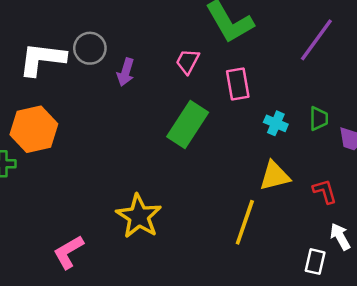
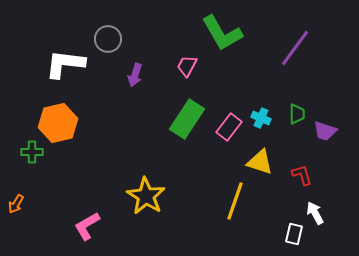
gray circle: (90, 48) -> (108, 39), moved
pink rectangle: (238, 84) -> (229, 127), moved, turned 48
yellow triangle: (275, 176) -> (260, 162), turned 32

